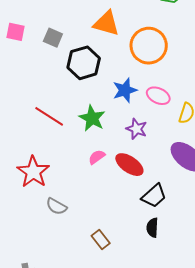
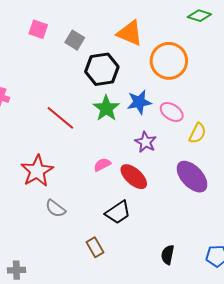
green star: (92, 118) -> (106, 108), moved
black trapezoid: (154, 196) -> (118, 212), moved
black semicircle: (152, 228) -> (168, 255), moved

